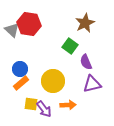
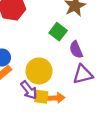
yellow square: (31, 104) -> (41, 97), moved
purple arrow: (44, 109) -> (29, 90), moved

